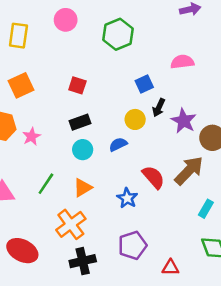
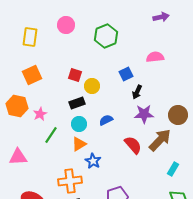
yellow circle: (135, 119) -> (92, 86), moved
purple star: (184, 121) -> (144, 114), moved, turned -30
green line: (46, 184) -> (51, 135), moved
orange triangle: (83, 188) -> (79, 144), moved
blue star: (127, 198) -> (93, 161), moved
orange cross: (71, 224) -> (70, 181), turned 30

